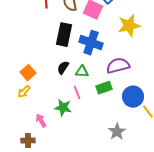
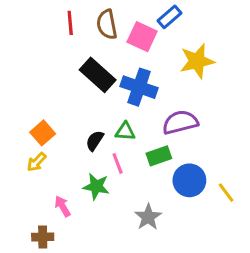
black rectangle: (64, 35) -> (98, 75), turned -60
black semicircle: (63, 68) -> (95, 141), moved
blue circle: (133, 97) -> (189, 180), moved
gray star: (117, 132) -> (148, 217), moved

